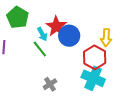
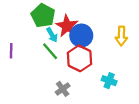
green pentagon: (18, 17) -> (43, 16), moved
red hexagon: (95, 57) -> (79, 58), moved
cyan cross: (93, 78) -> (109, 81), size x0.6

